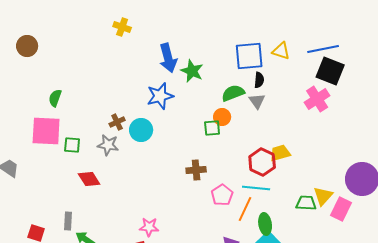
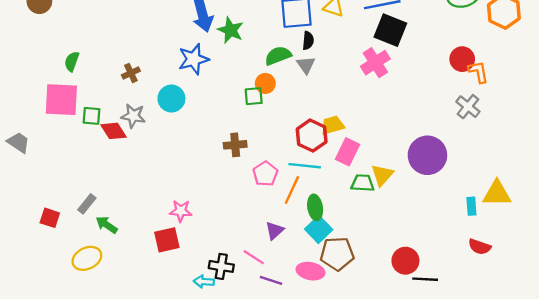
brown cross: (117, 122) -> (131, 73), moved
red diamond: (89, 179) -> (114, 131), moved
pink rectangle: (341, 209) -> (348, 152), moved
gray rectangle: (68, 221) -> (87, 204), turned 36

